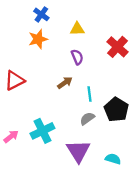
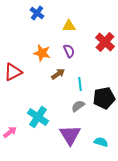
orange star: (38, 39) -> (42, 53), moved, turned 30
black pentagon: (116, 110) -> (104, 98), turned 30
cyan cross: (42, 131) -> (38, 117), turned -30
pink arrow: (11, 136) -> (10, 132), moved

